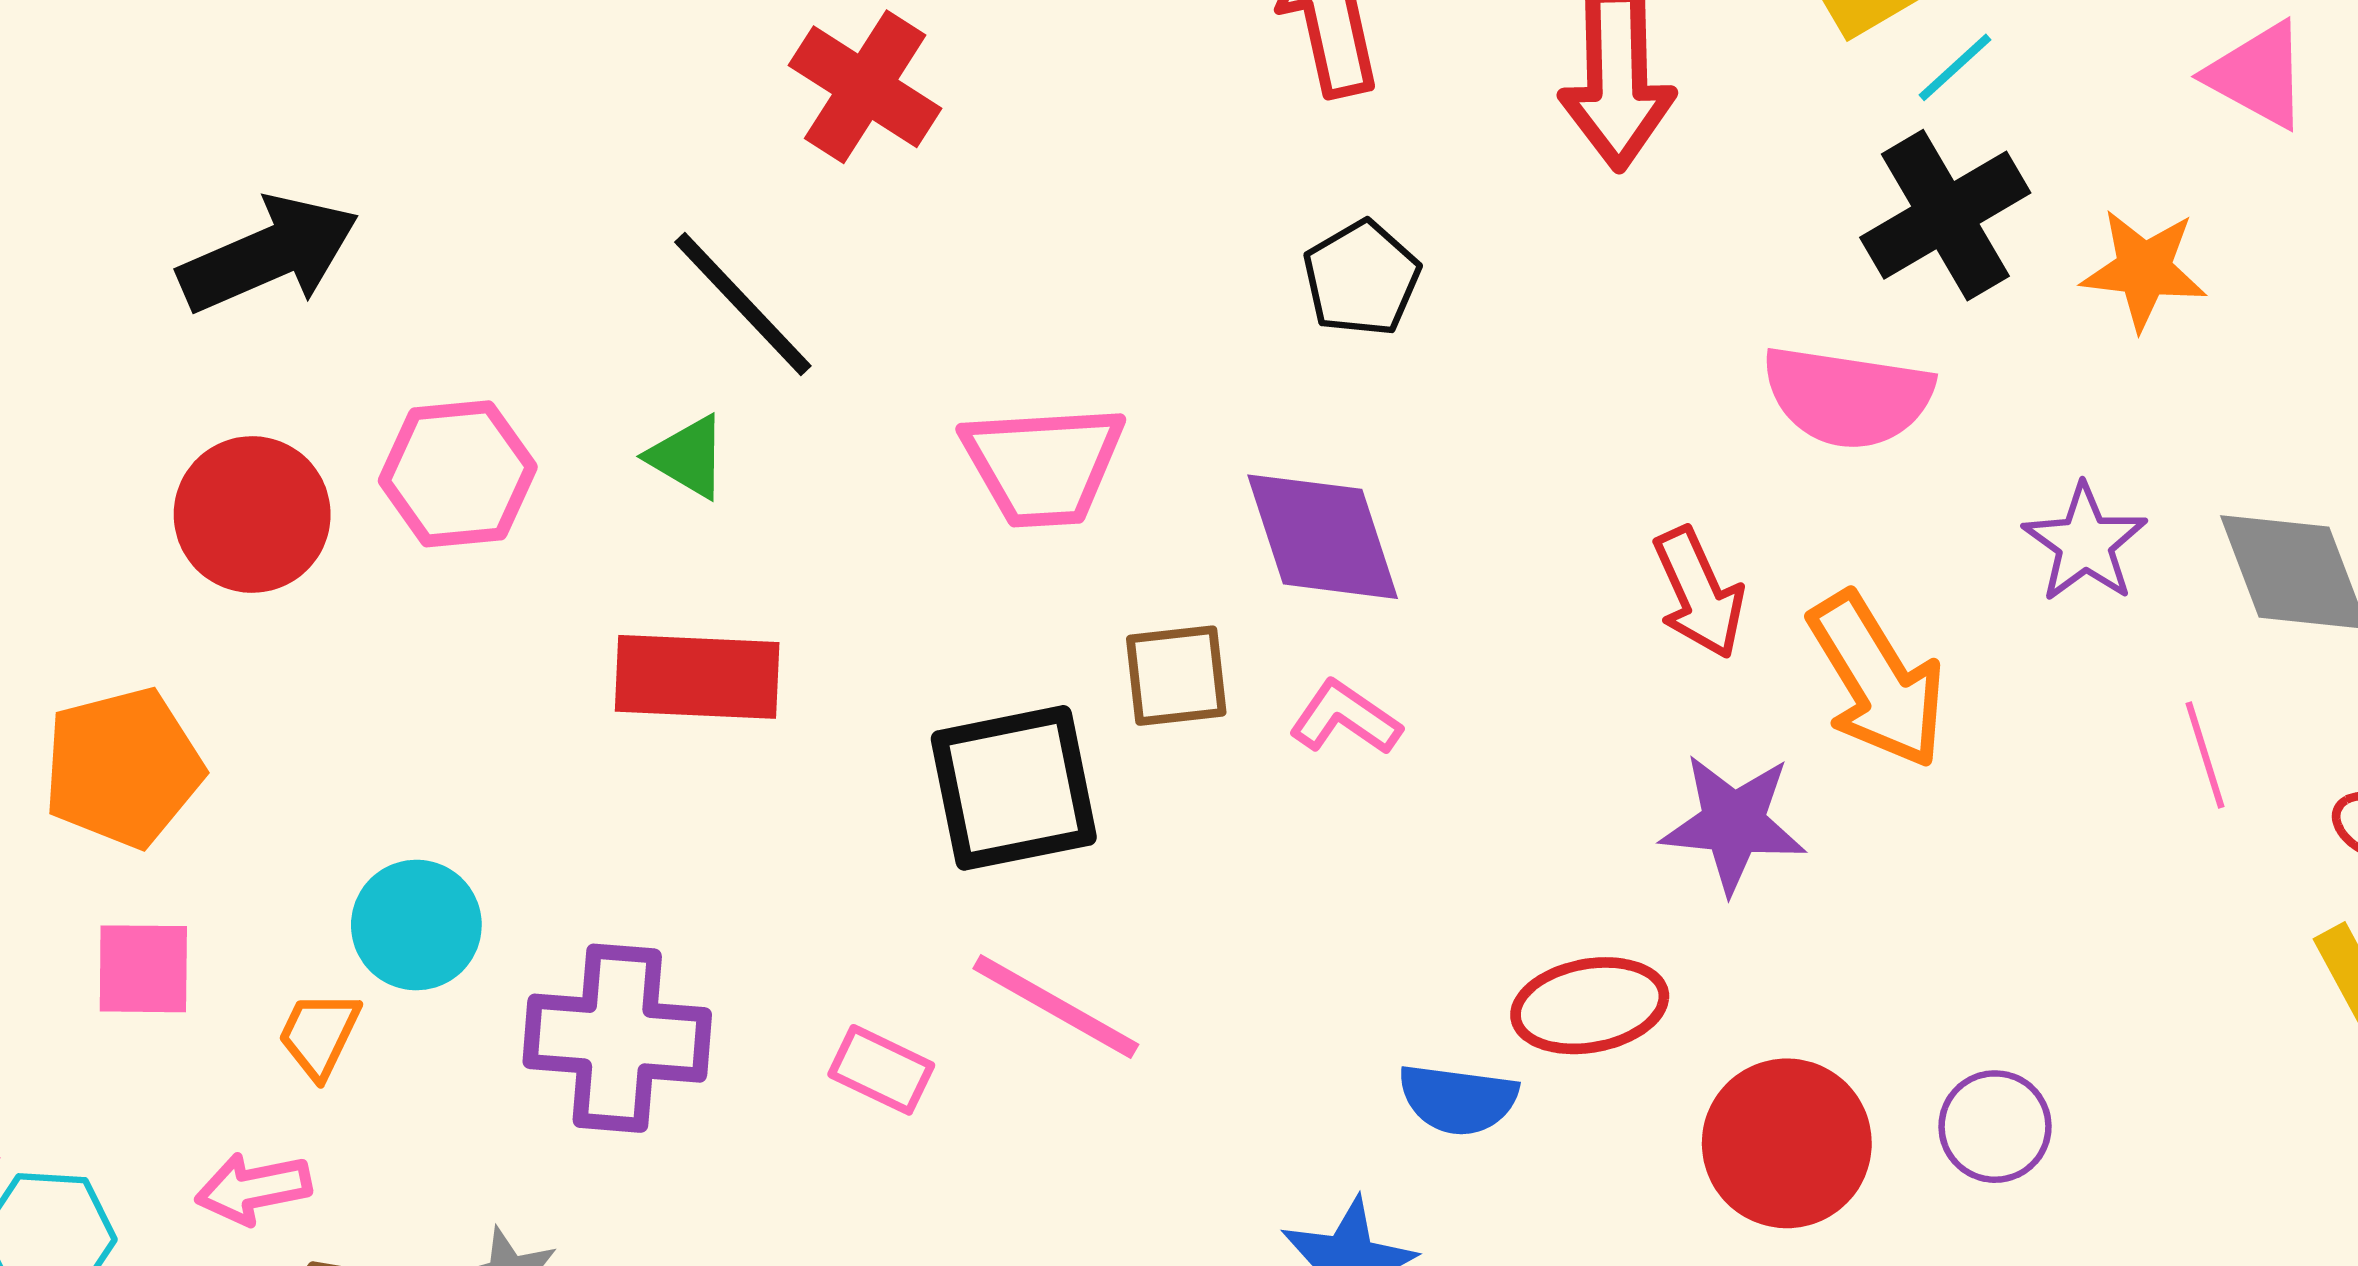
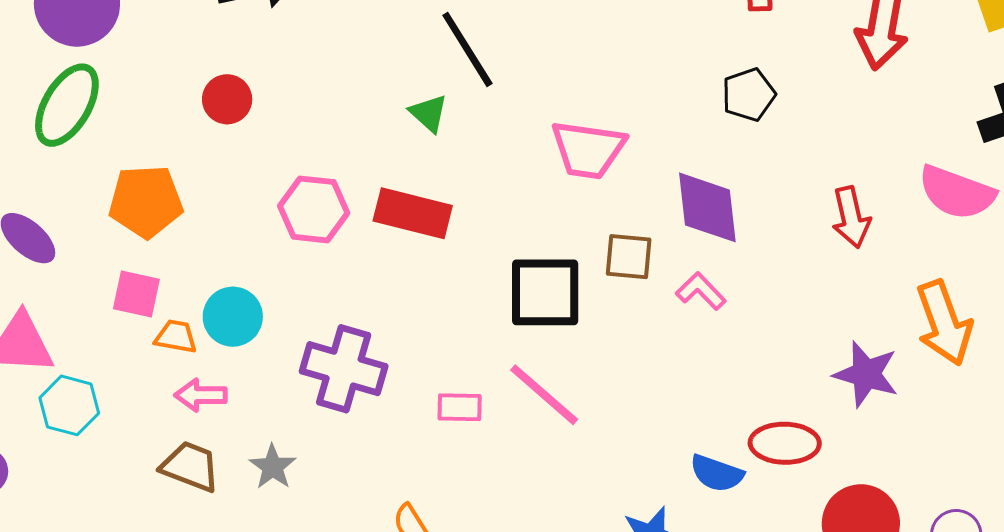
pink hexagon: (458, 474) -> (314, 209), moved
red circle: (252, 514) -> (227, 99), size x0.7
red arrow: (1699, 593) -> (851, 217), moved
cyan circle: (416, 925) -> (233, 317), moved
orange trapezoid: (319, 1034) -> (176, 337), moved, turned 63
pink rectangle: (881, 1070) -> (460, 407), turned -36
pink arrow: (253, 1188) -> (201, 395), moved

